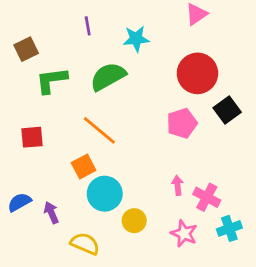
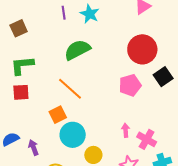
cyan star: (136, 39) -> (90, 14), moved, turned 30
green L-shape: (52, 80) -> (22, 65), moved

